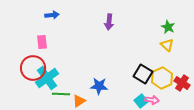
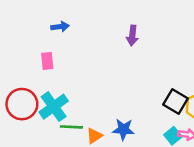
red circle: (33, 68) -> (22, 104), moved
blue star: (99, 86) -> (123, 129), moved

